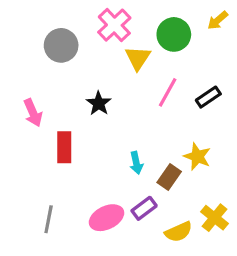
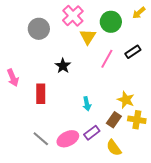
black rectangle: (208, 97) -> (133, 52), moved
pink arrow: (33, 113) -> (13, 78), moved
brown rectangle: (169, 177) -> (114, 120), moved
yellow cross: (215, 218) -> (137, 120), moved, turned -30
gray line: (49, 219) -> (41, 139), moved, turned -60
yellow semicircle: (179, 232) -> (114, 148), turned 78

